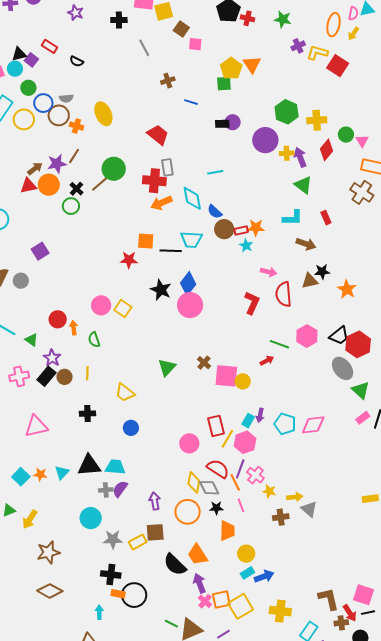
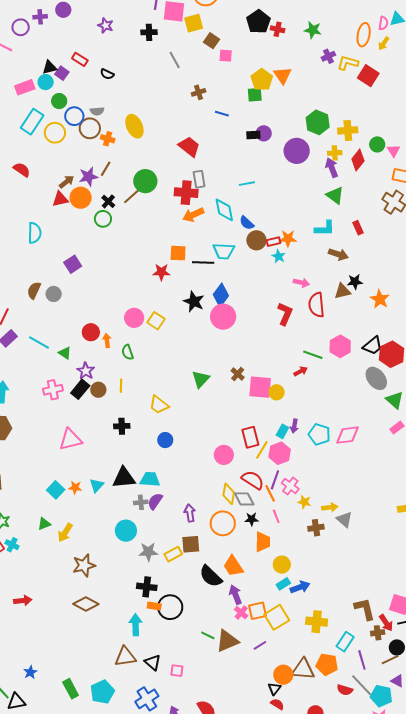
yellow cross: (287, 153) -> (335, 153), moved
cyan arrow: (99, 612) -> (136, 625), size x1.5

